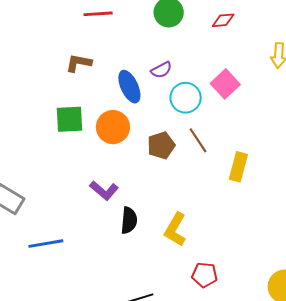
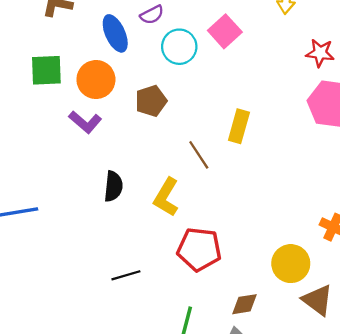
brown line: (198, 140) -> (199, 155), moved
purple L-shape: (104, 190) -> (85, 122), moved
red pentagon: (205, 275) -> (199, 249), size x1.5

